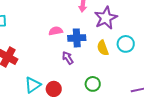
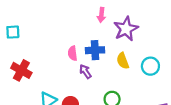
pink semicircle: (56, 31) -> (73, 53), moved, turned -88
cyan circle: (126, 44) -> (150, 66), moved

